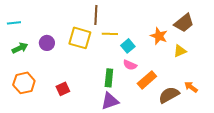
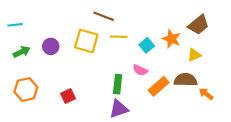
brown line: (96, 15) -> (104, 16), turned -72
cyan square: (128, 46) -> (147, 45), moved
brown semicircle: (169, 95) -> (186, 80), moved, turned 30

